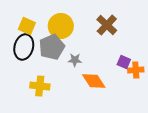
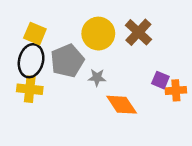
yellow circle: (61, 26) -> (98, 34), moved
yellow cross: (40, 86) -> (30, 89), moved

